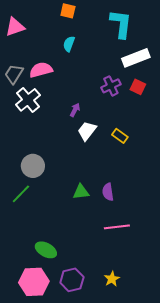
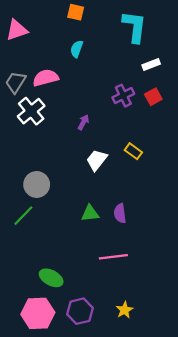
white rectangle: (136, 58) -> (151, 64), size x0.6
red square: (138, 87) -> (153, 97), turned 35
white trapezoid: (87, 131) -> (97, 160), moved
pink line: (117, 227) -> (113, 257), moved

